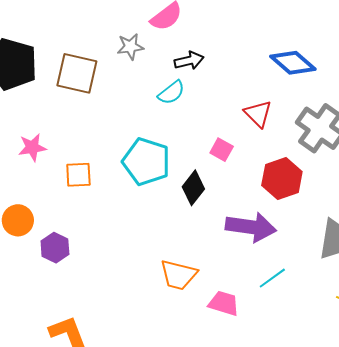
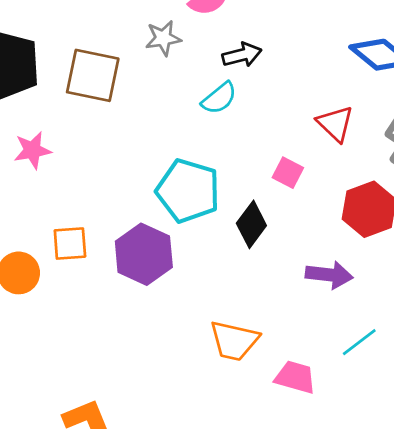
pink star: (32, 147) -> (32, 150), moved
orange square: (78, 175) -> (70, 244), moved
purple arrow: (251, 227) -> (329, 275), size x0.7
purple hexagon: (55, 248) -> (144, 254), moved, size x1.5

